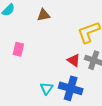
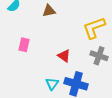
red triangle: (74, 60) -> (64, 56), moved

